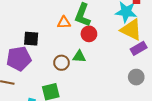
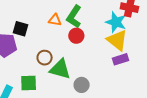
green triangle: (79, 56) -> (60, 69), moved, size x1.6
gray circle: (136, 77) -> (82, 85), moved

